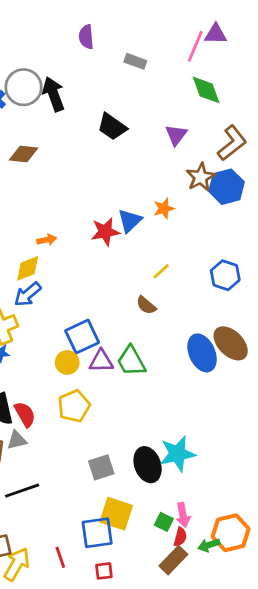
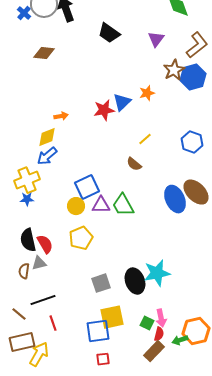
yellow square: (116, 514) -> (112, 317), turned -30
red line: (60, 557) -> (53, 323), moved

